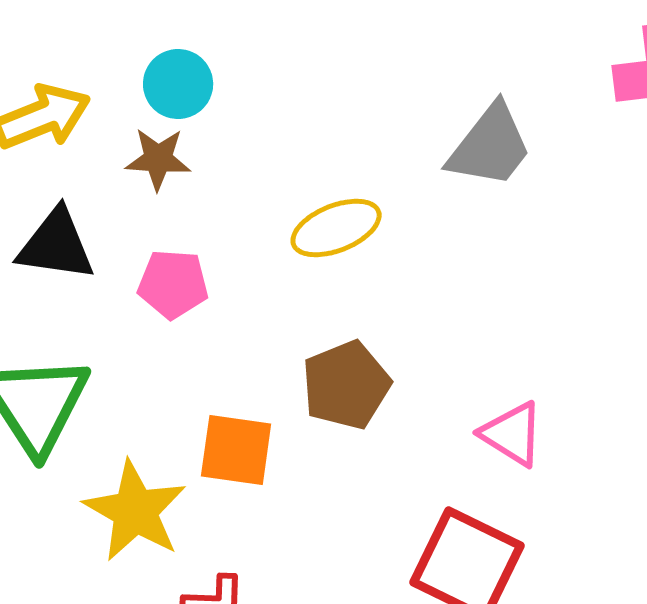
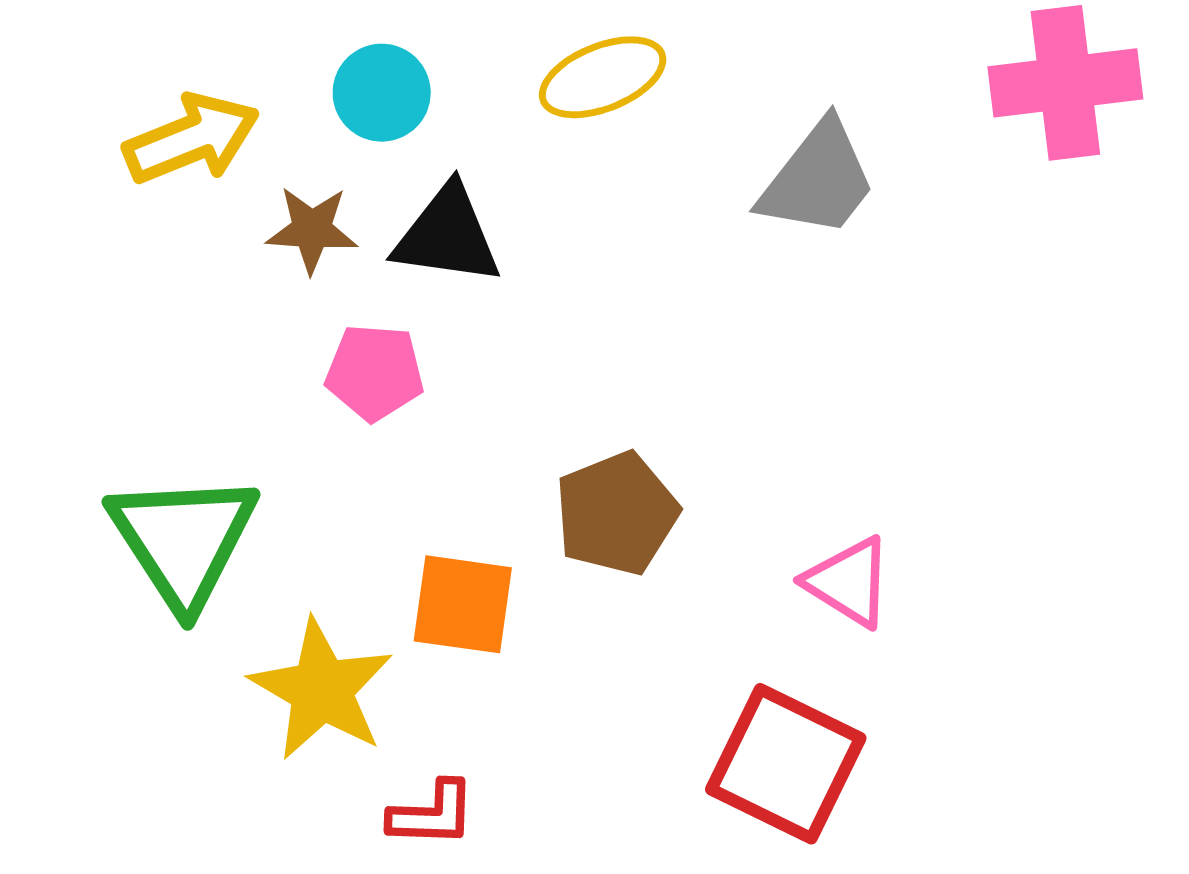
brown star: (158, 159) -> (312, 230), moved
yellow ellipse: (336, 228) -> (603, 77), moved
black triangle: (56, 245) -> (447, 235), moved

